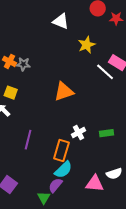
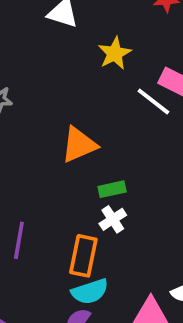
green rectangle: (107, 133) -> (112, 189), moved
cyan semicircle: (63, 170) -> (90, 292), turned 30

